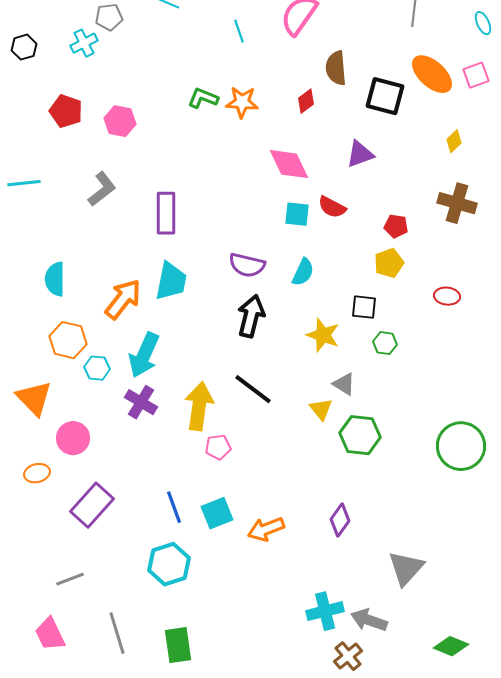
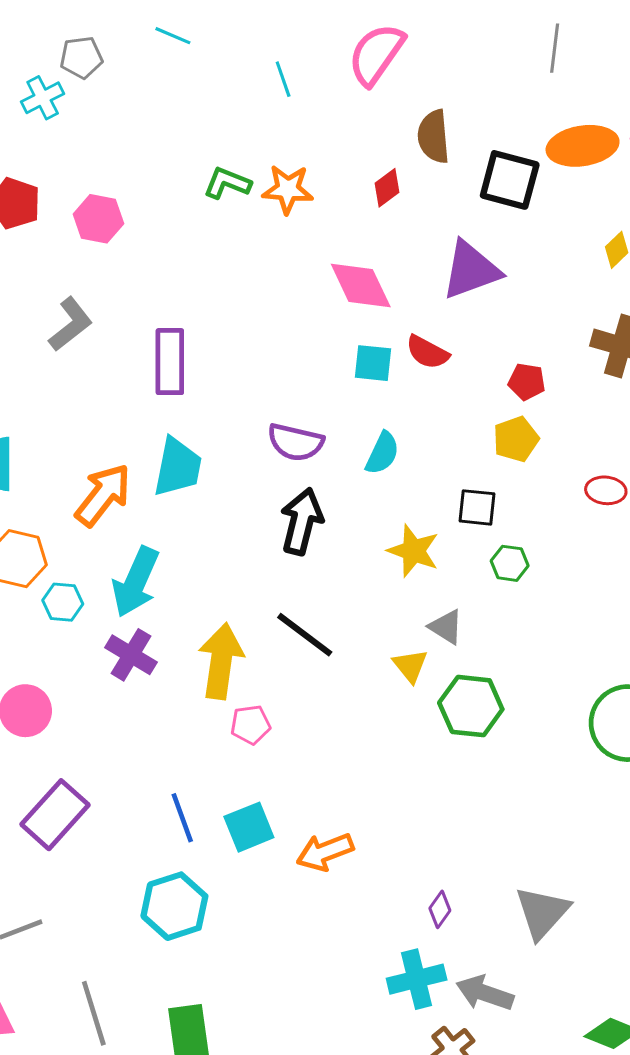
orange ellipse: (432, 74) -> (583, 146), turned -51
purple triangle: (360, 154) -> (471, 270), size x1.4
purple diamond: (340, 520) -> (440, 909), moved, size x0.7

